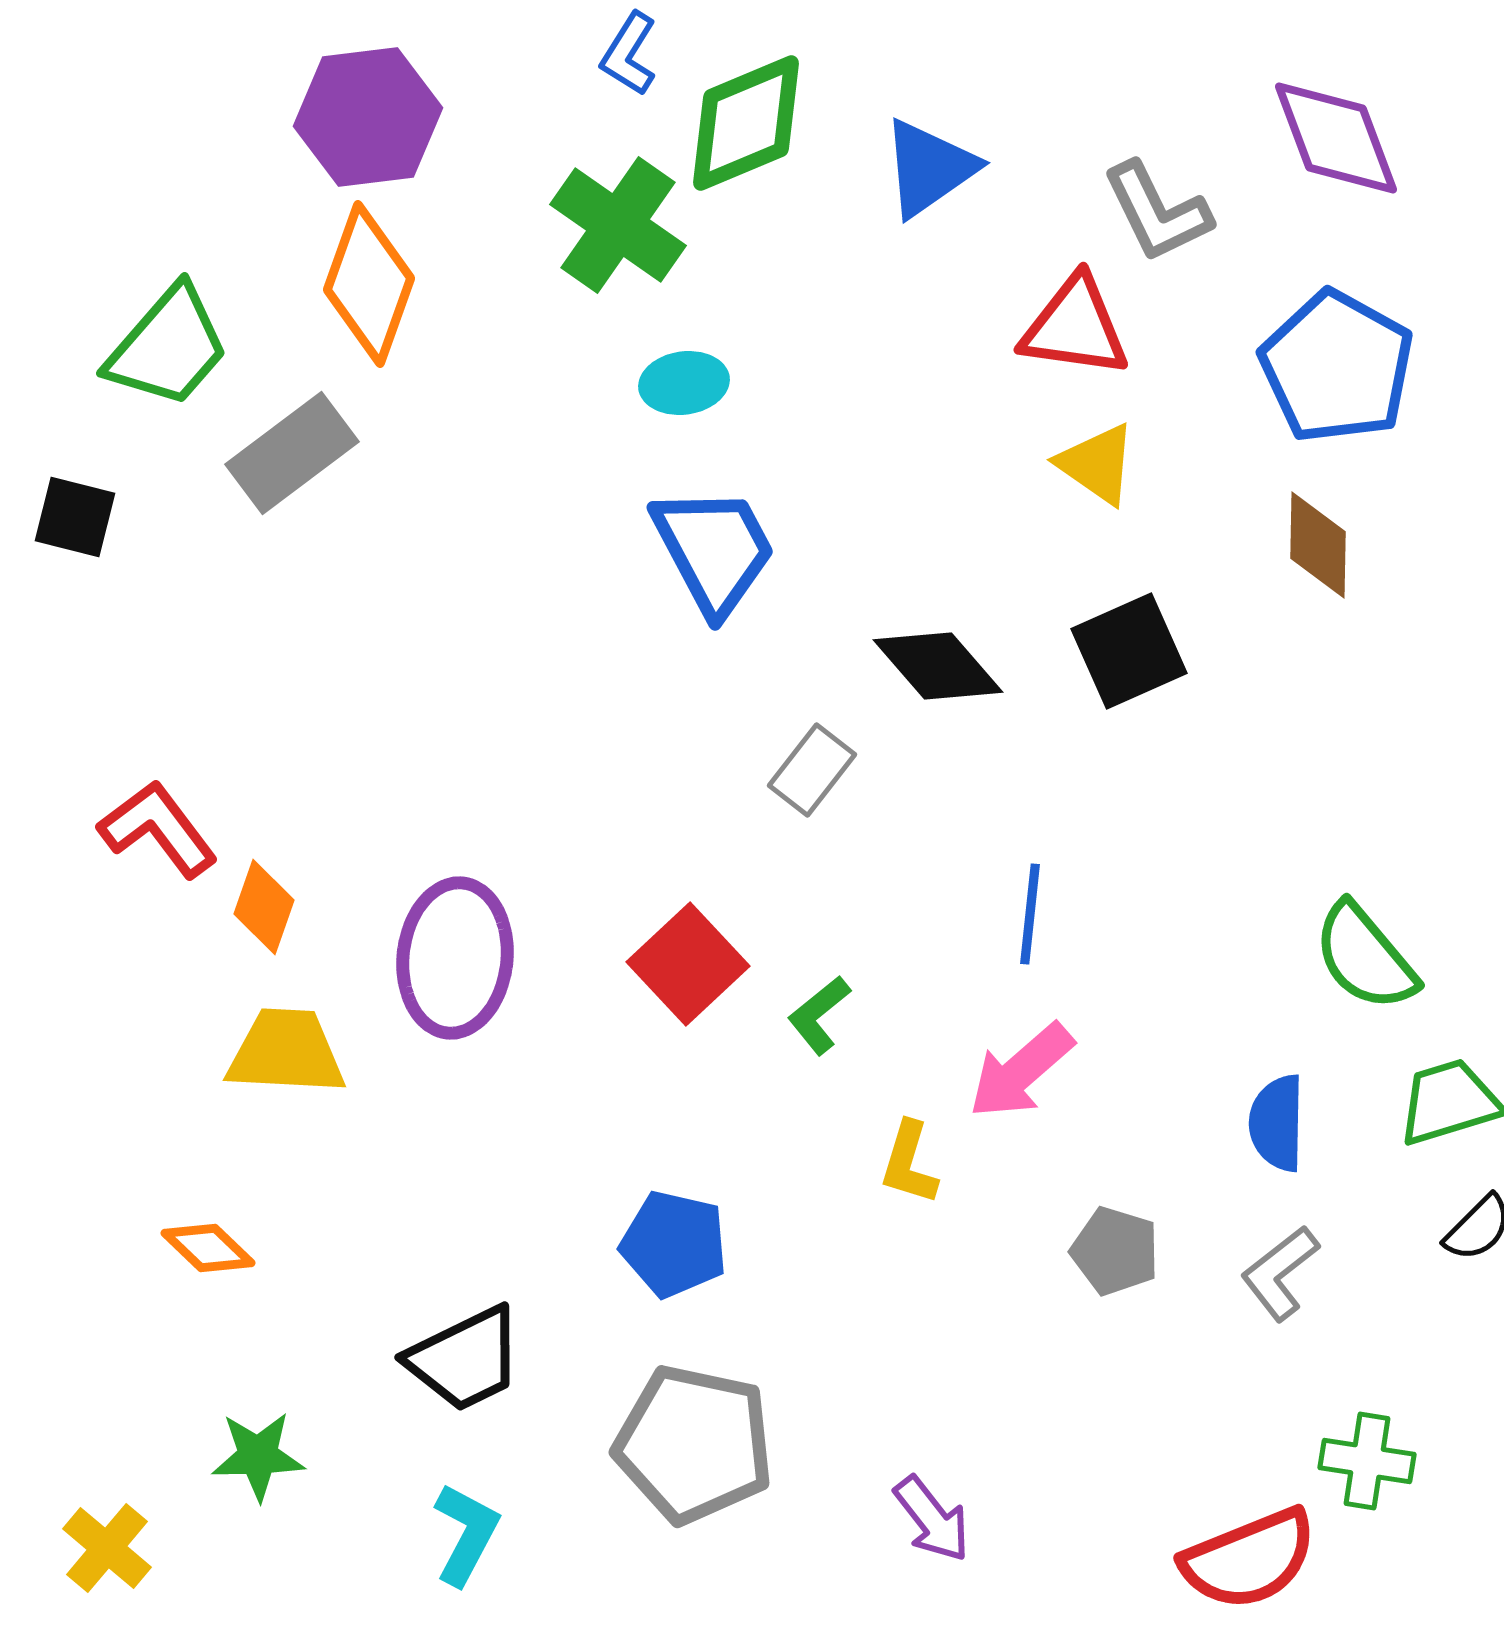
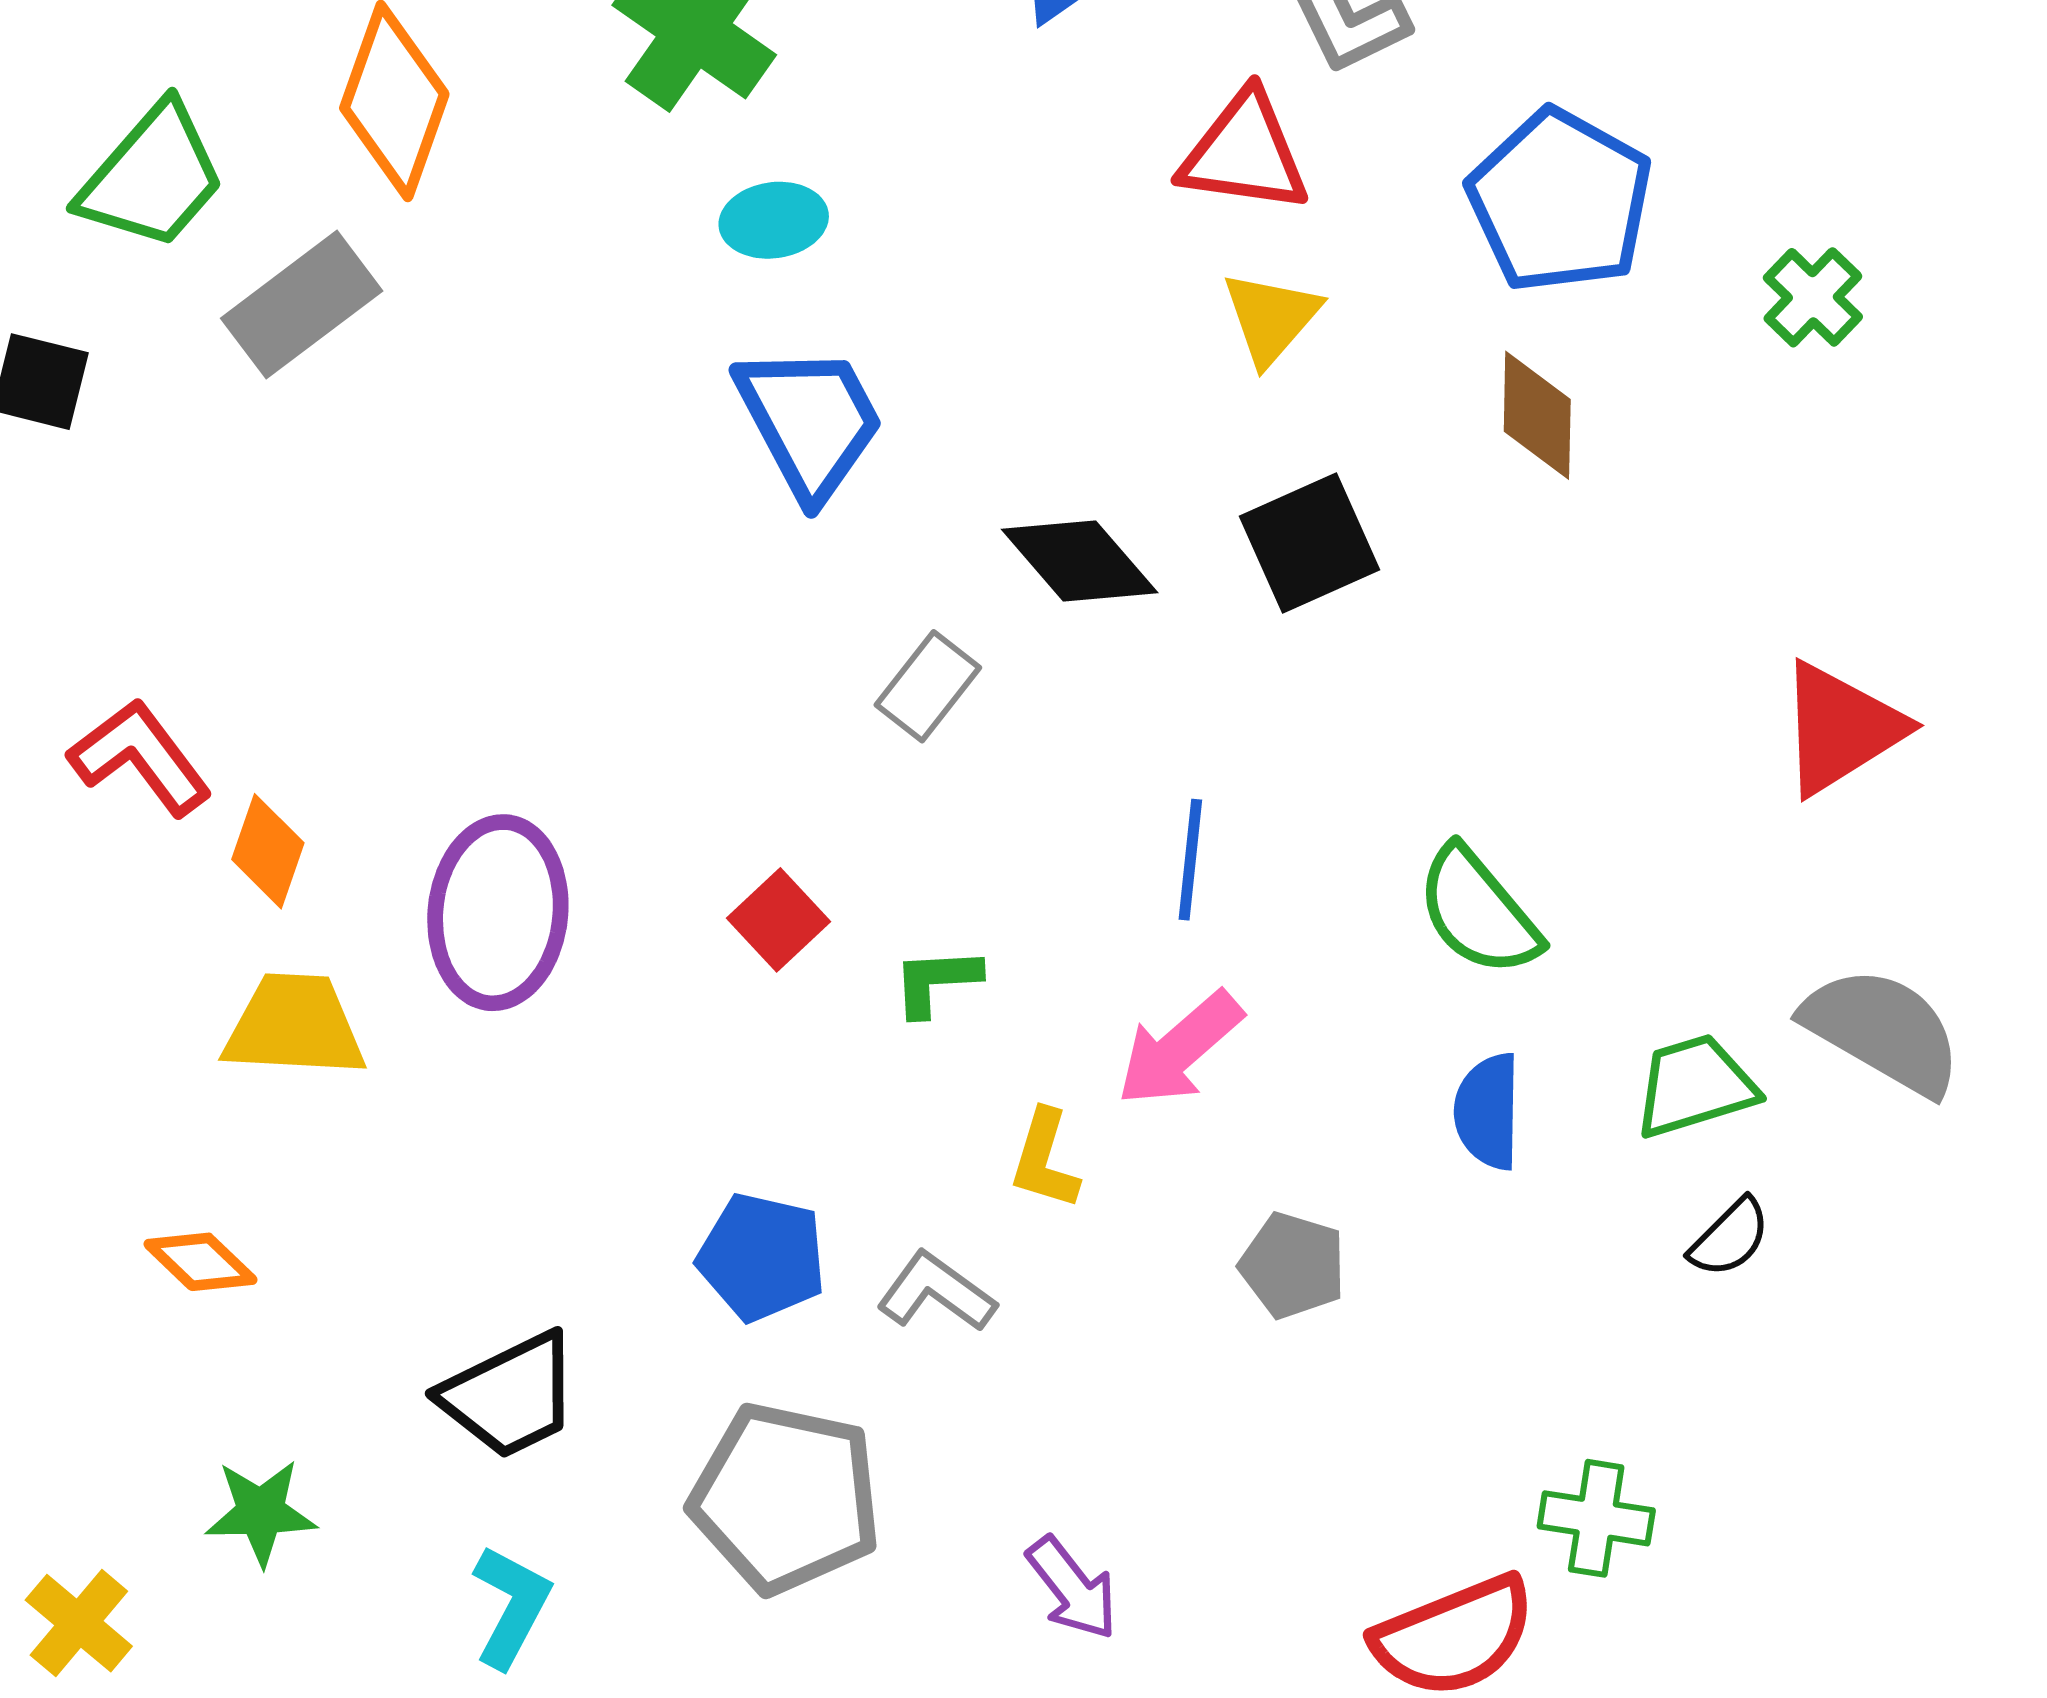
yellow triangle: (1097, 464) -> (1271, 318), turned 36
green semicircle: (1365, 957) -> (1478, 911), moved
red square: (688, 964) -> (778, 920), size x0.7
green L-shape: (819, 1015) -> (936, 981), turned 36
gray L-shape: (1280, 1273) -> (936, 1292), moved, turned 74

